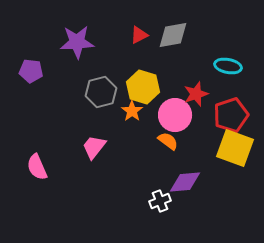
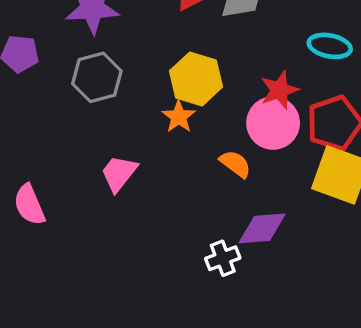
gray hexagon: (101, 92) -> (97, 77), moved
pink circle: (175, 115) -> (273, 123), moved

